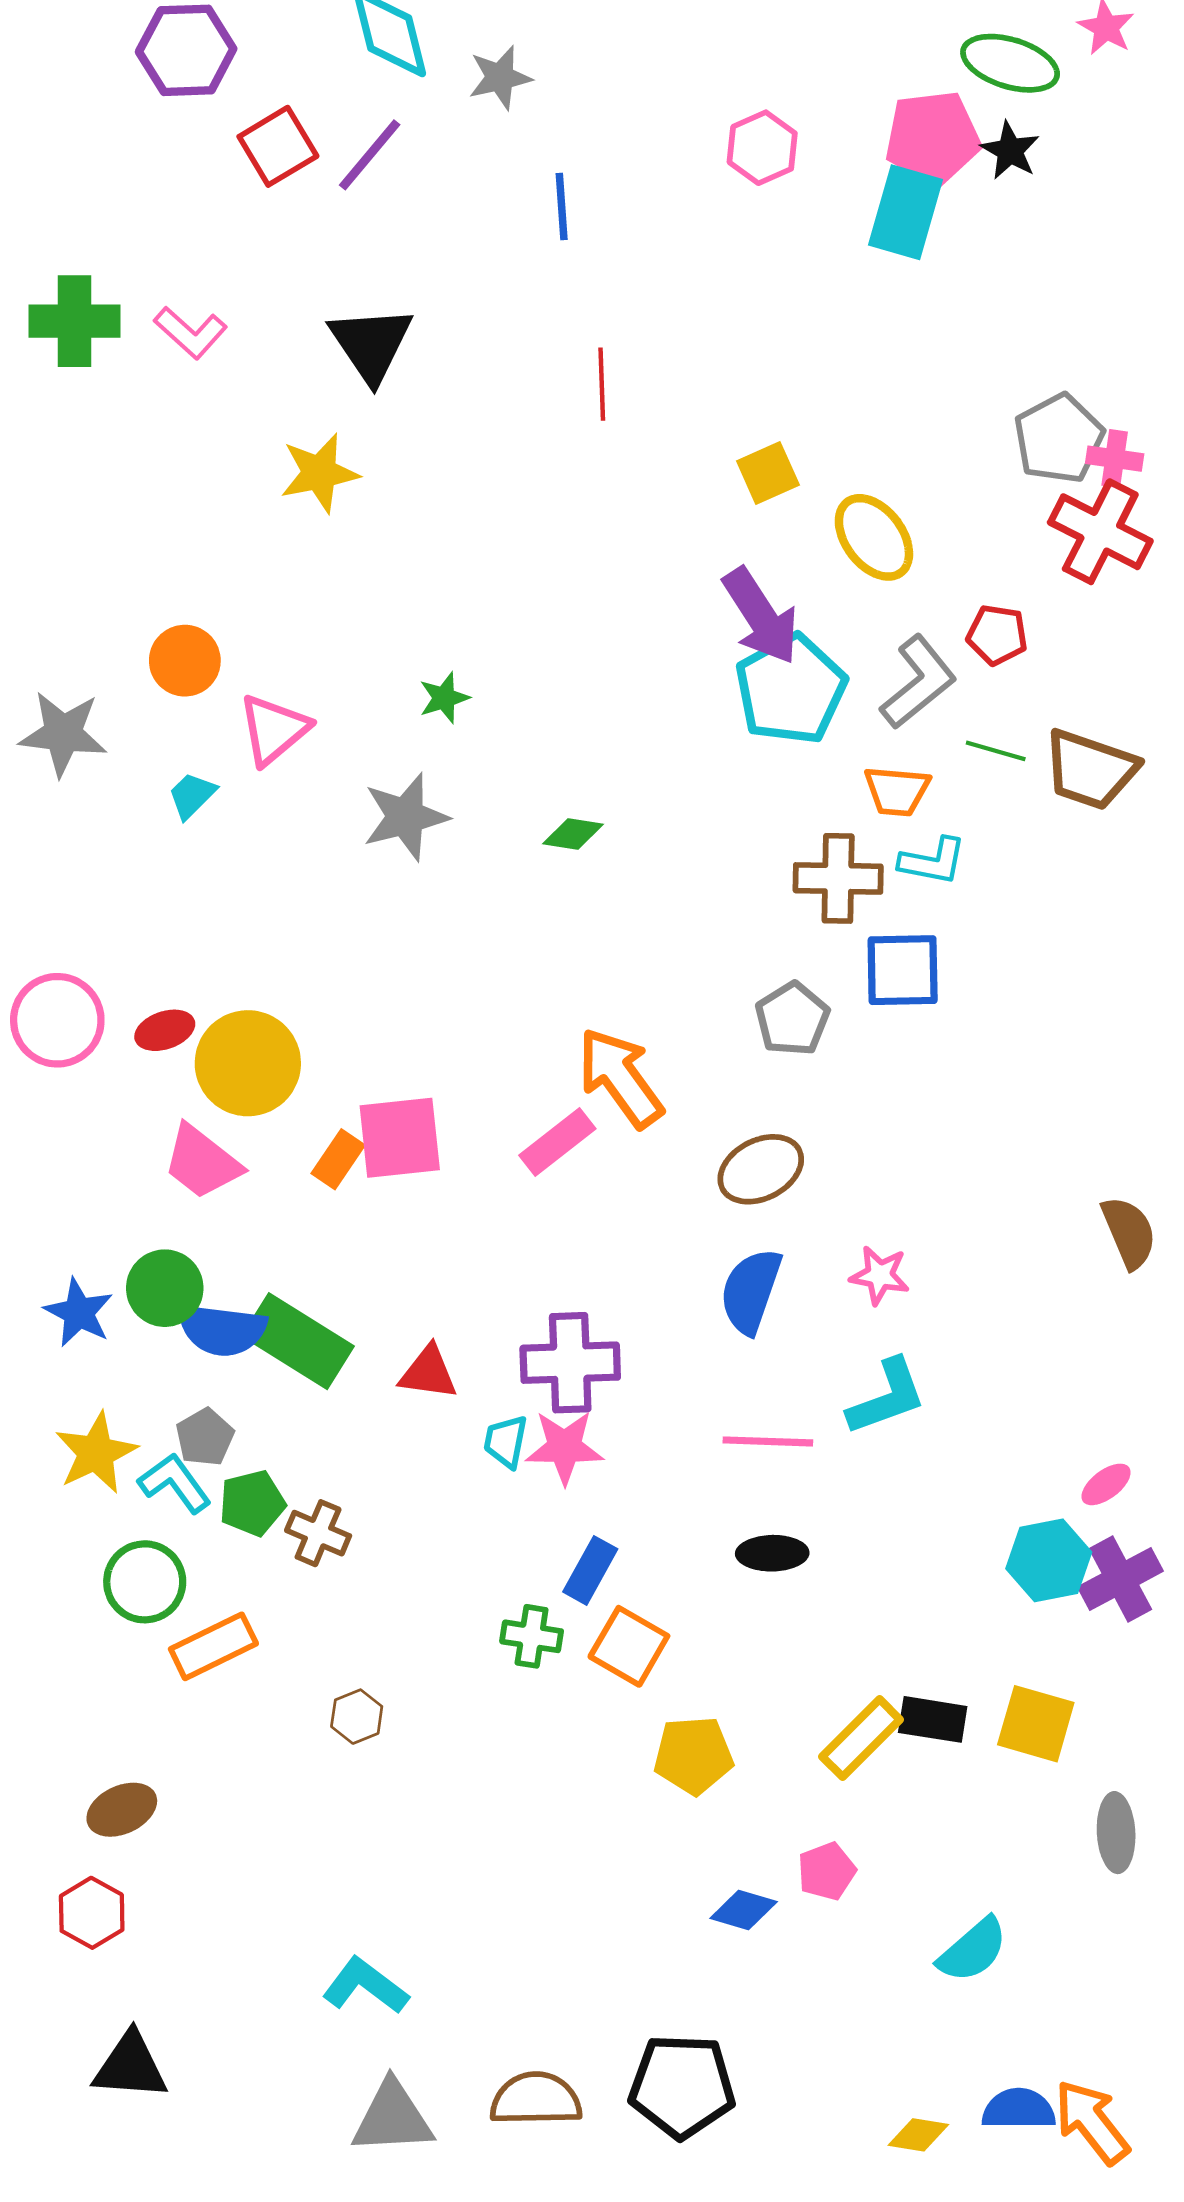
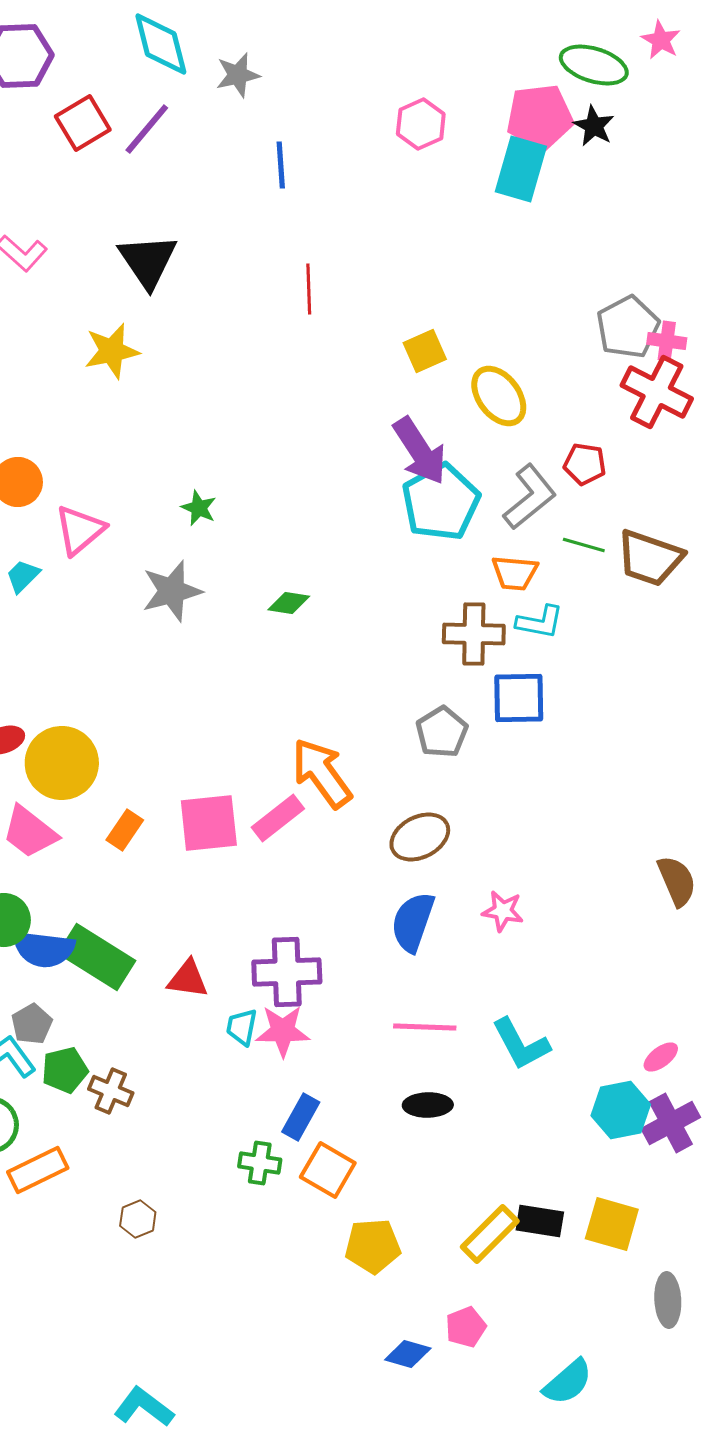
green star: (444, 698) -> (199, 508), turned -30
pink square: (400, 1138) -> (209, 823), moved
cyan L-shape: (887, 1397) -> (521, 1044), moved, turned 82

